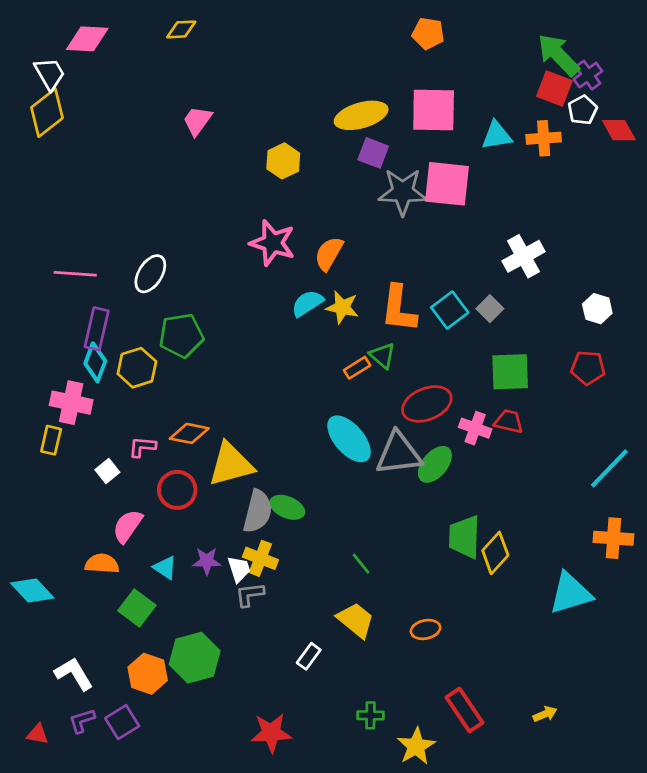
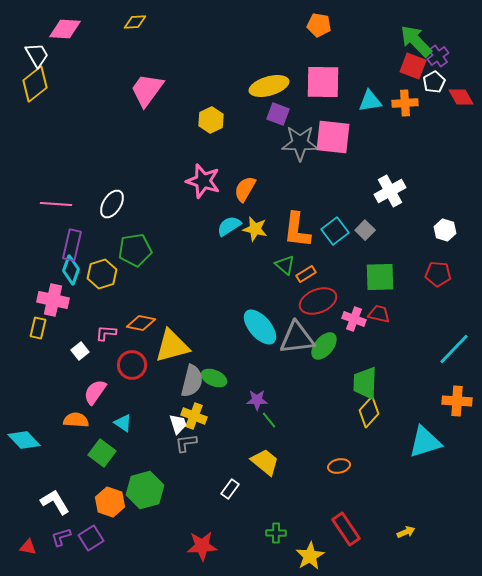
pink trapezoid: (197, 121) -> (147, 90), size x1.5
orange rectangle: (357, 368) -> (306, 274), moved
green trapezoid: (464, 537) -> (365, 383), moved
purple star: (207, 561) -> (257, 400), moved
orange ellipse: (426, 629) -> (339, 466), moved

